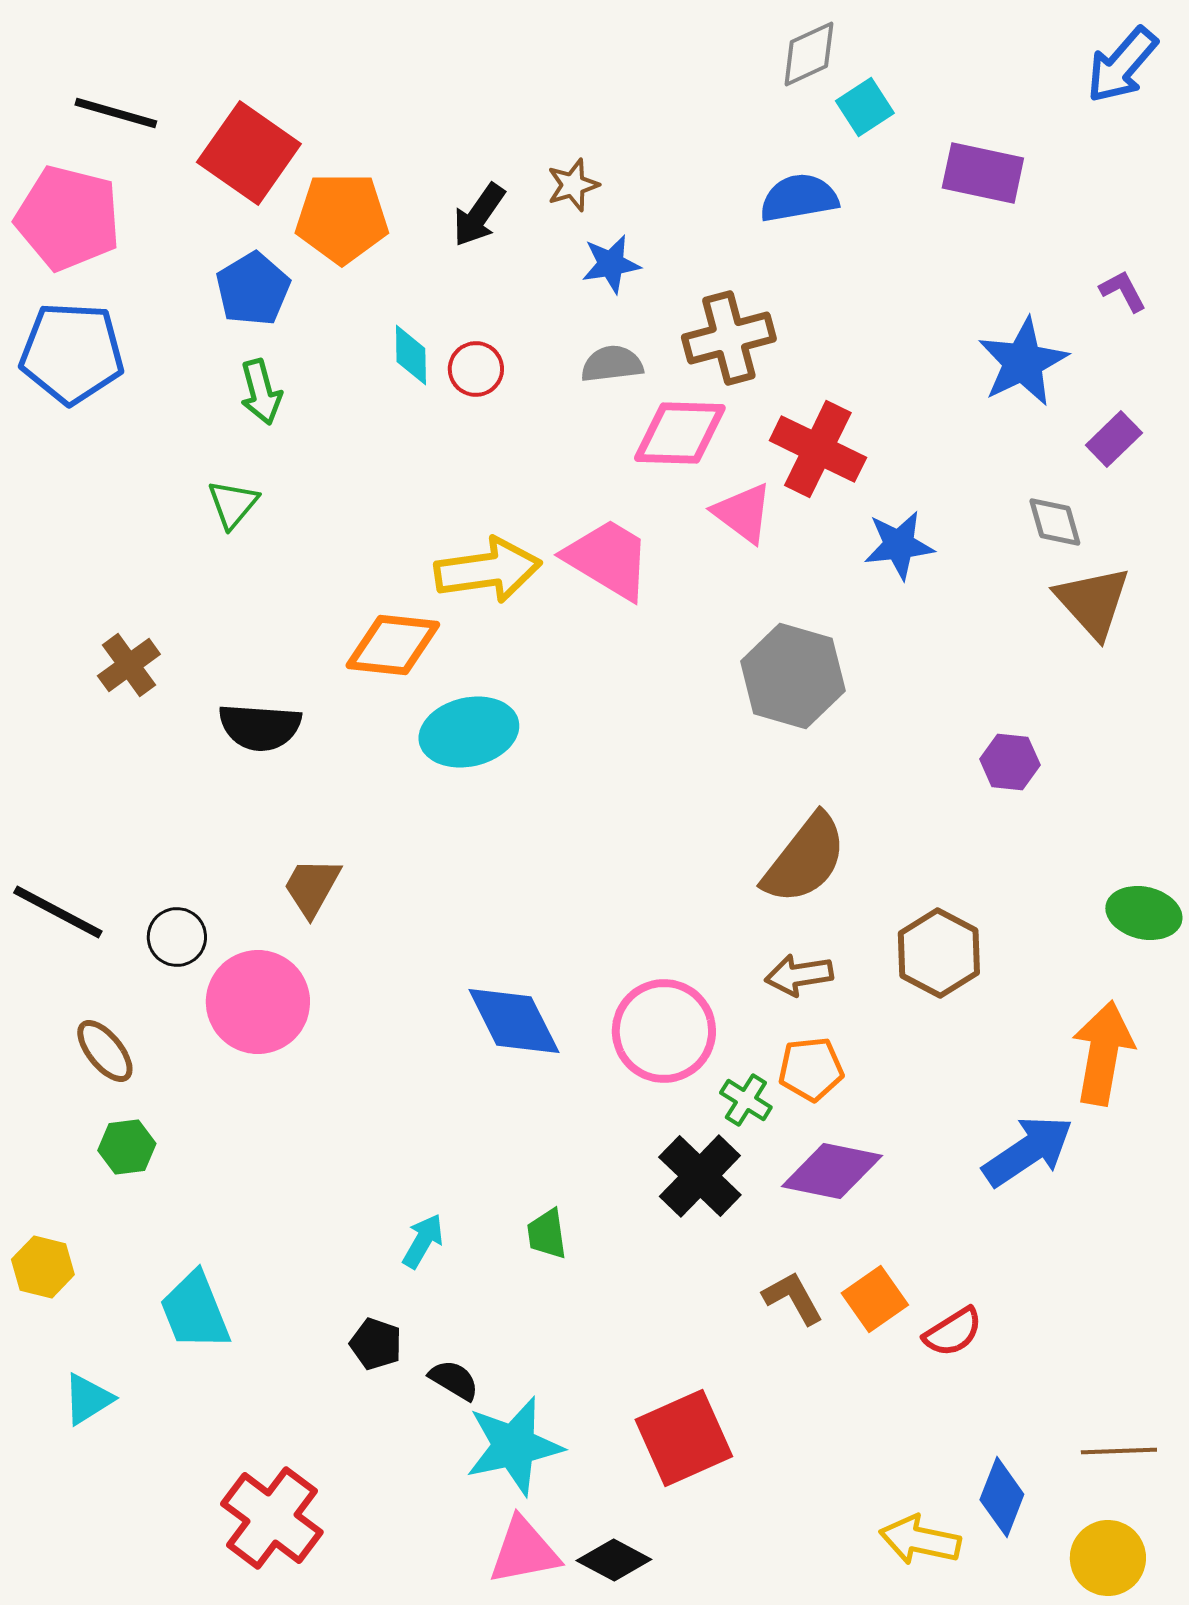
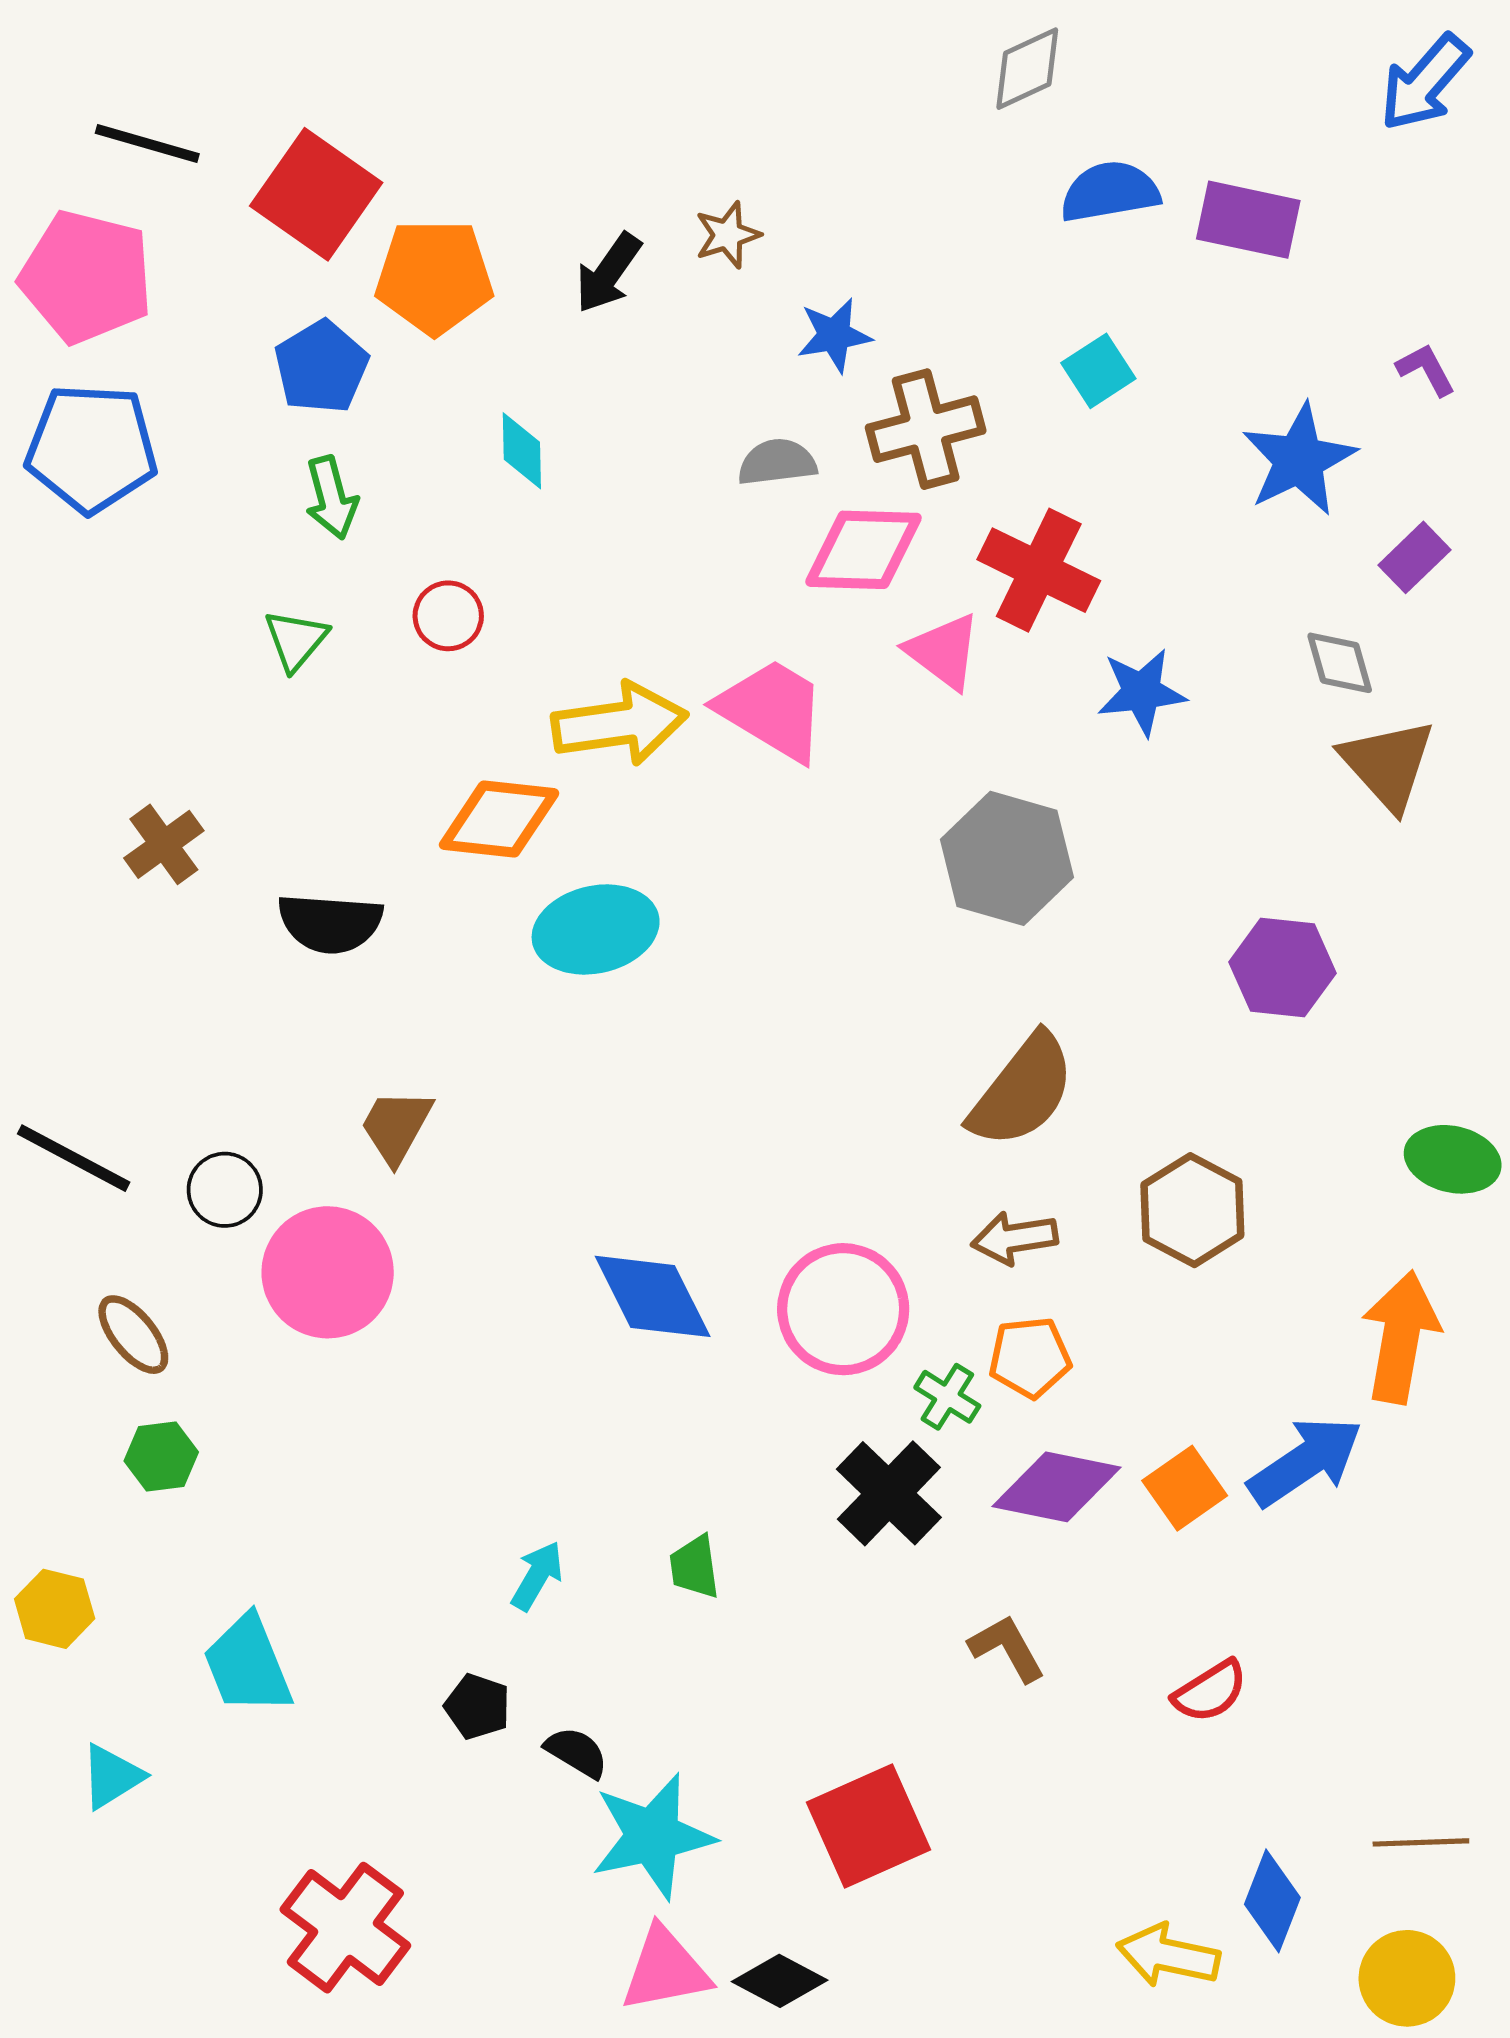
cyan square: (865, 107) -> (1098, 371), moved
blue semicircle: (799, 198) -> (1110, 192), moved
blue star: (611, 264) -> (834, 335), moved
red circle: (476, 369) -> (448, 616), moved
purple hexagon: (1010, 762) -> (1283, 968), size x1.4
orange square: (875, 1299) -> (1185, 1488), moved

